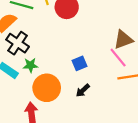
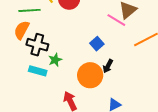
pink line: (118, 58) -> (116, 20), moved
orange circle: (47, 88) -> (90, 75), moved

